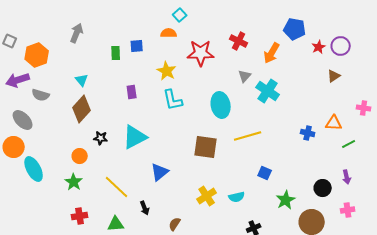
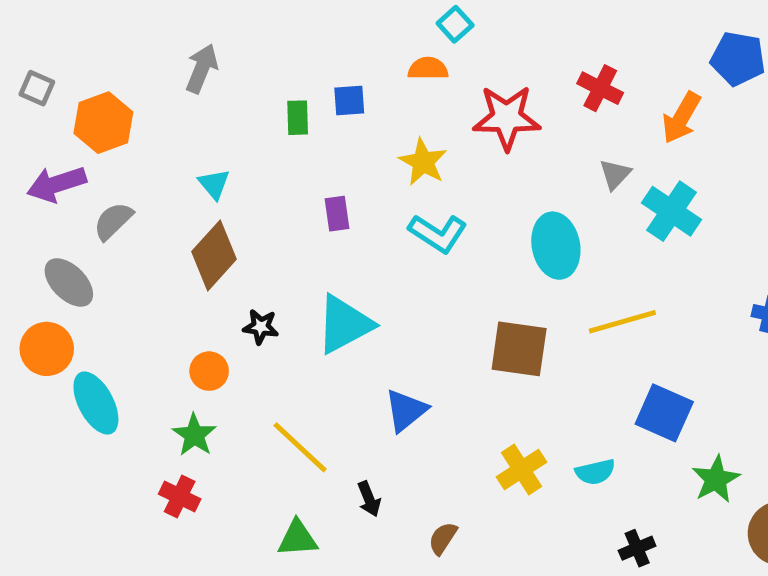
gray semicircle: (41, 95) -> (113, 221), turned 120
cyan L-shape: (173, 100) -> (438, 233), turned -45
blue square: (265, 173) -> (664, 413), size x1.6
red cross: (80, 216) -> (180, 496), moved, turned 35

